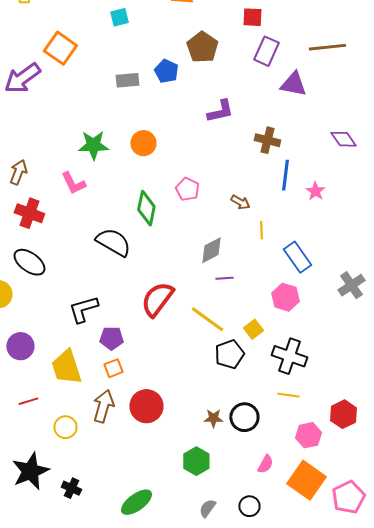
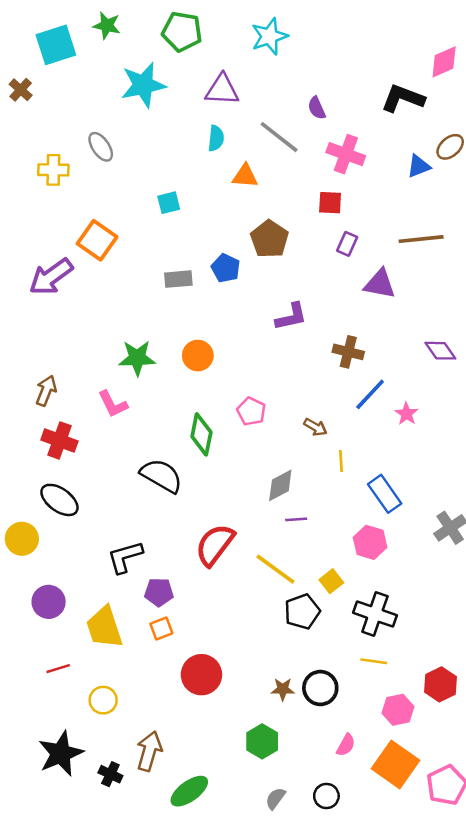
purple rectangle: (266, 51) -> (347, 244), size x0.7
blue line: (285, 175) -> (370, 394), turned 36
brown arrow: (103, 406) -> (149, 751), moved

